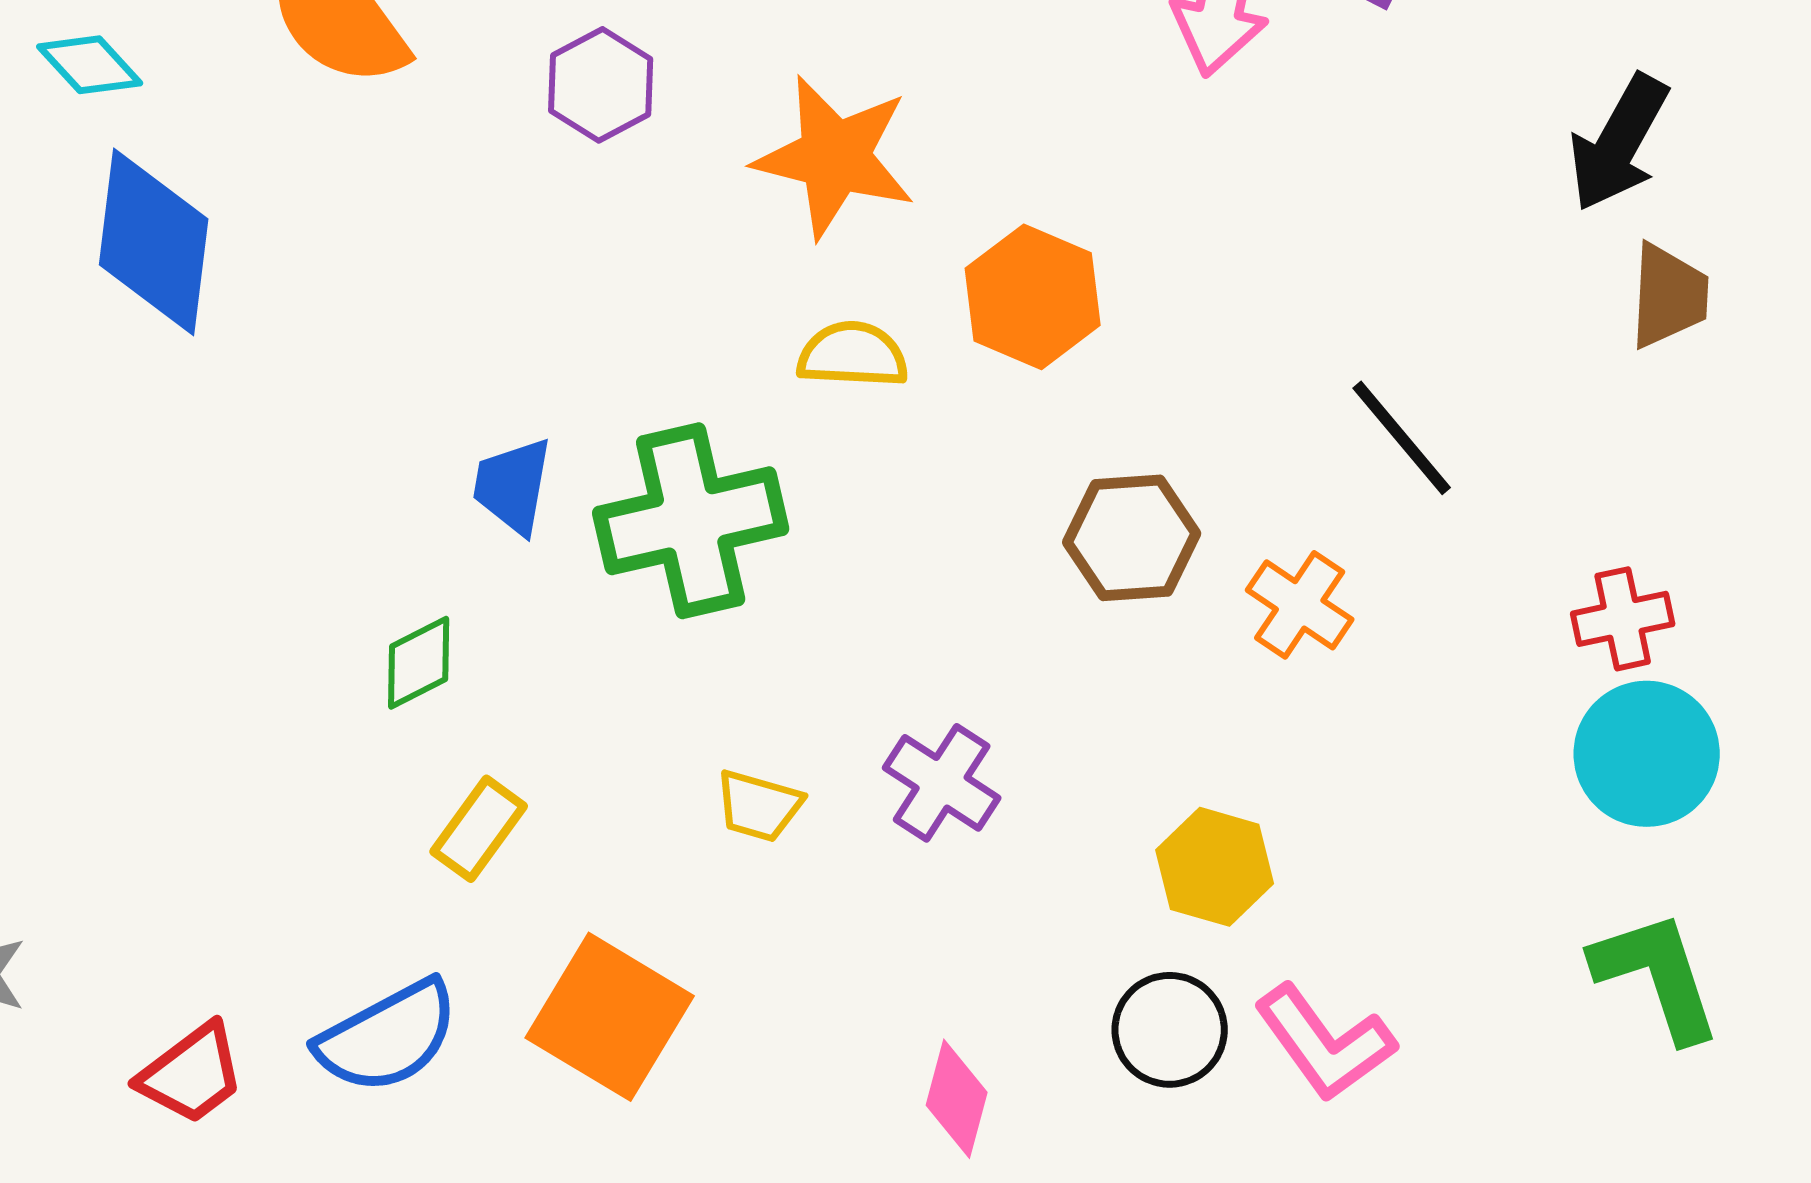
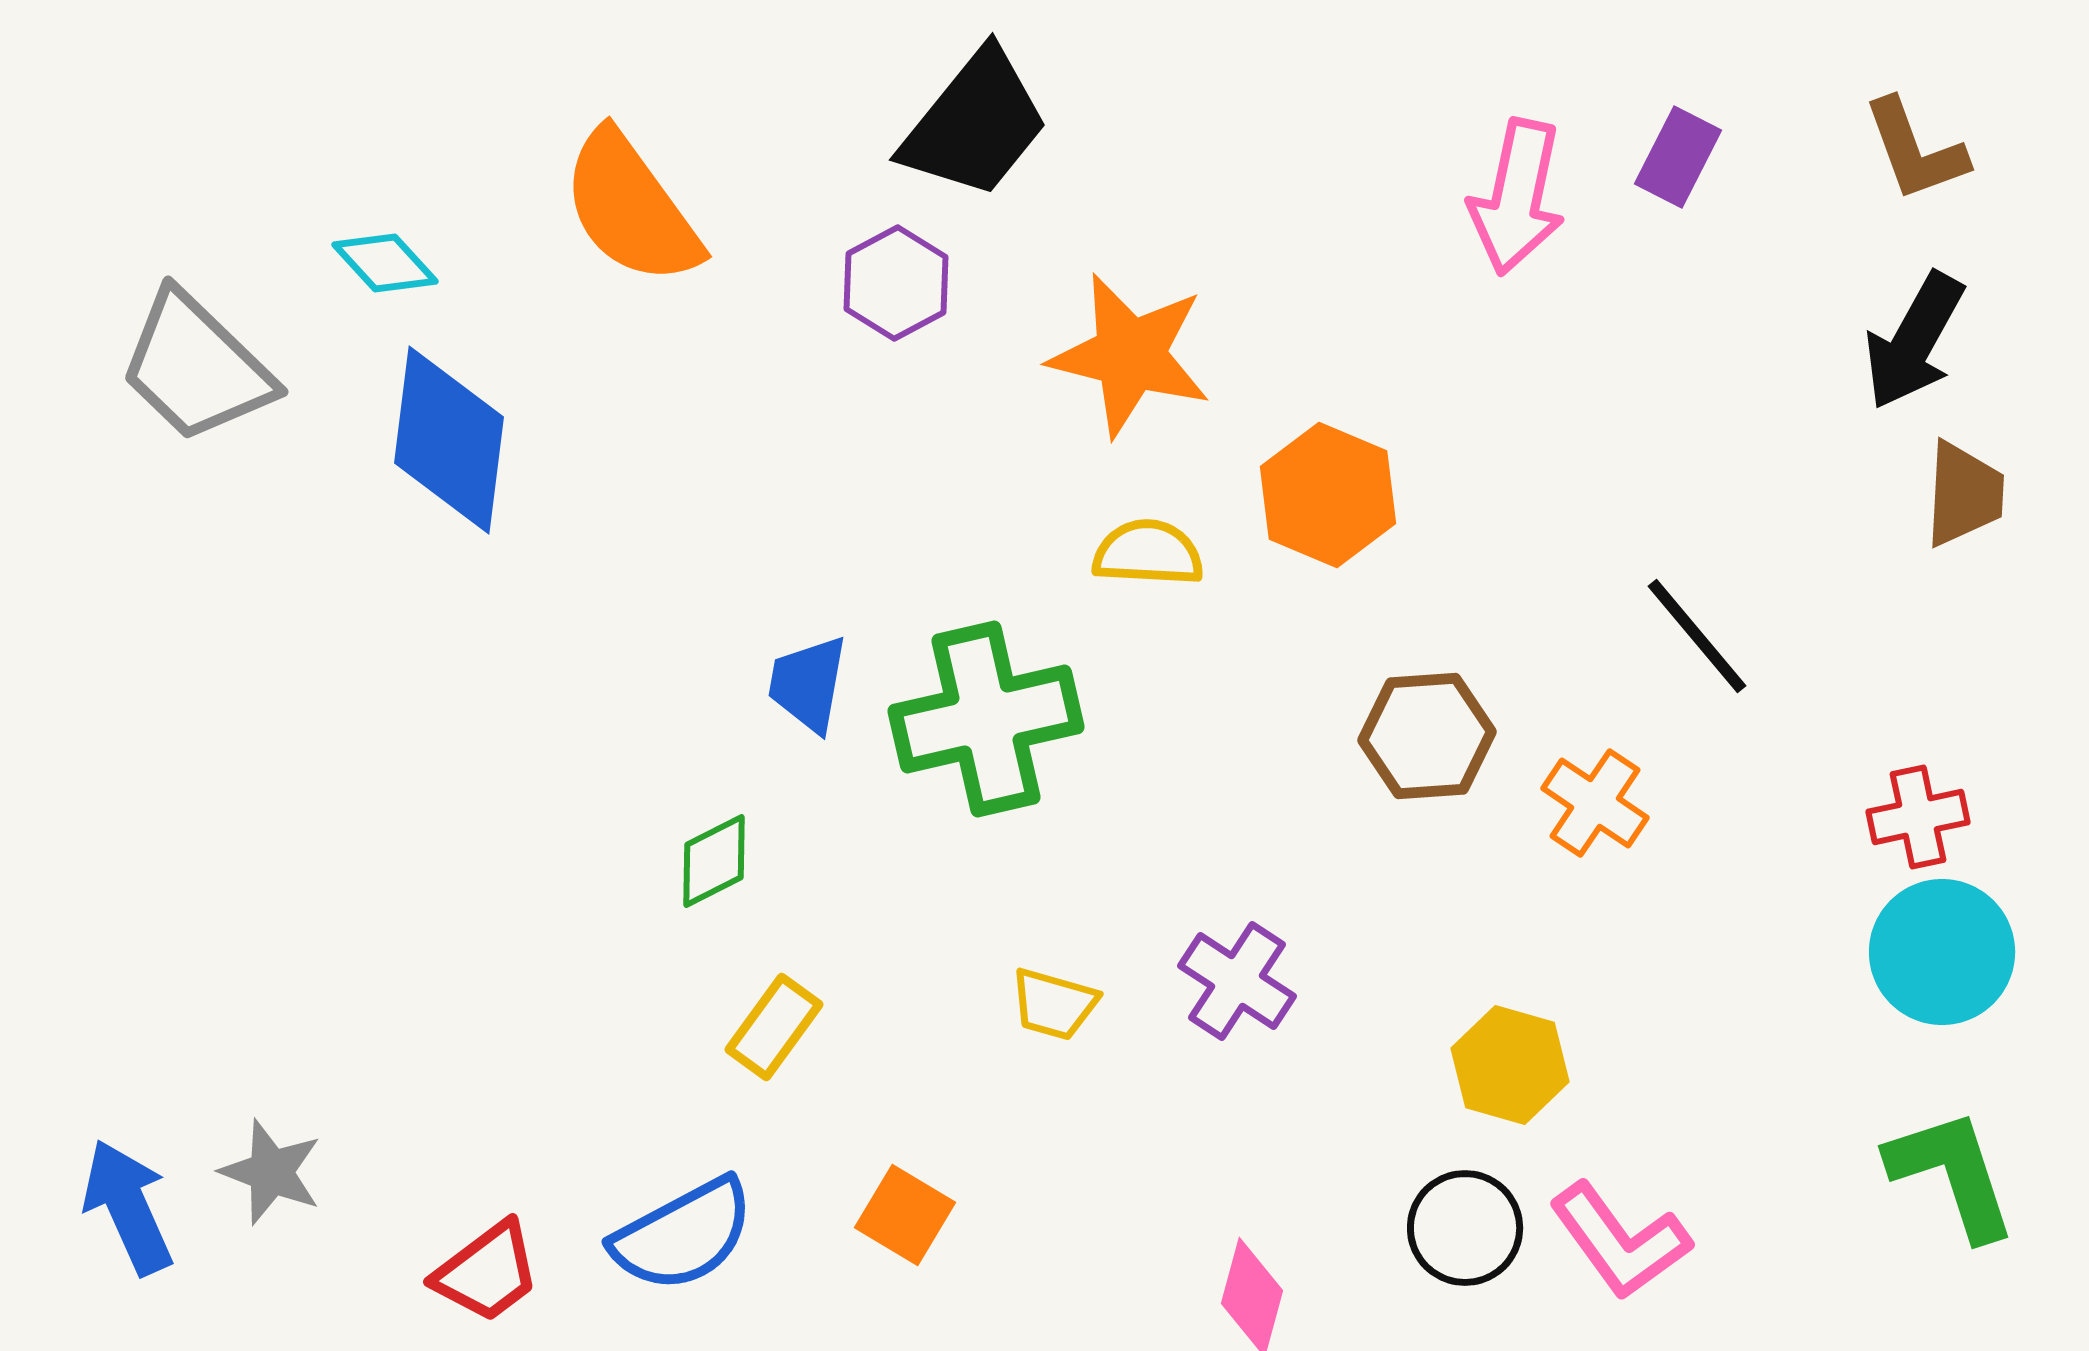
orange square: (610, 1017) -> (905, 1215), size x0.6

